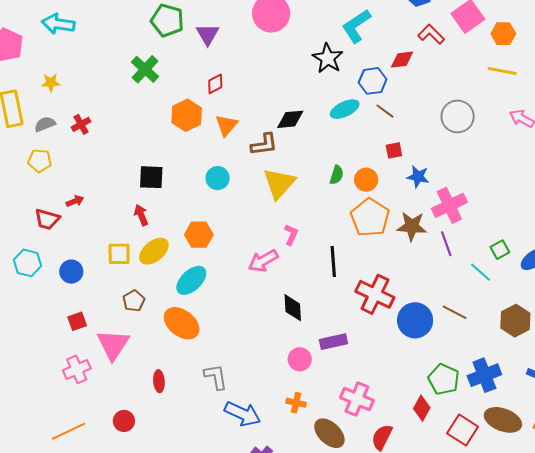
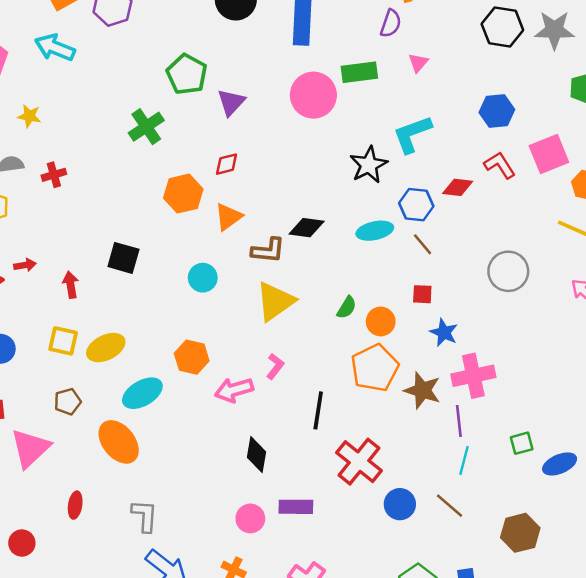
red arrow: (141, 215) -> (71, 285), moved
orange hexagon: (199, 235) -> (192, 357), moved
cyan line: (481, 272) -> (464, 460), moved, turned 50
blue circle: (415, 320) -> (400, 504), size x0.7

